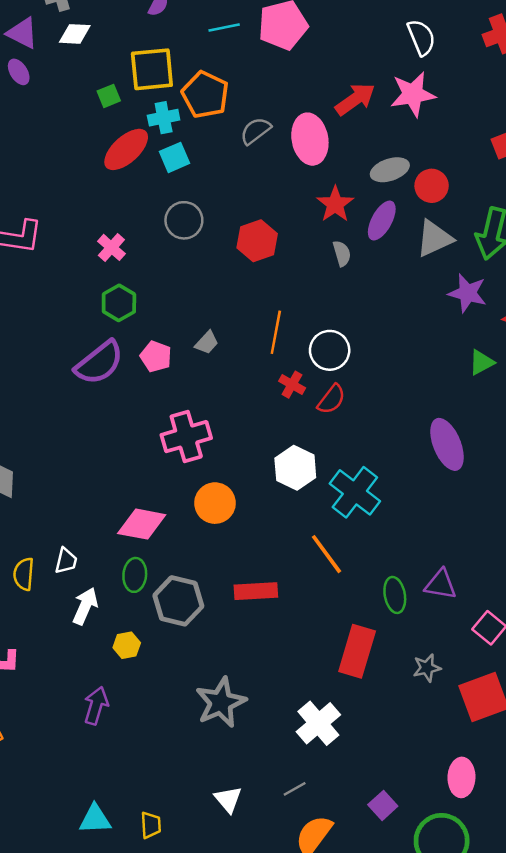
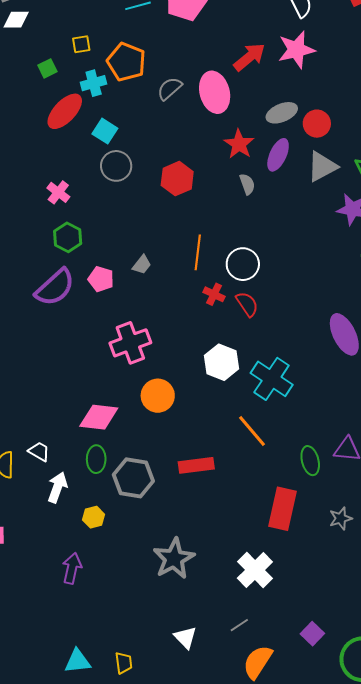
yellow square: (152, 69) -> (81, 44), size x0.5
cyan square: (174, 157) -> (105, 131), moved, turned -30
red semicircle: (331, 399) -> (247, 304), turned -68
white trapezoid: (66, 561) -> (39, 451), turned -70

